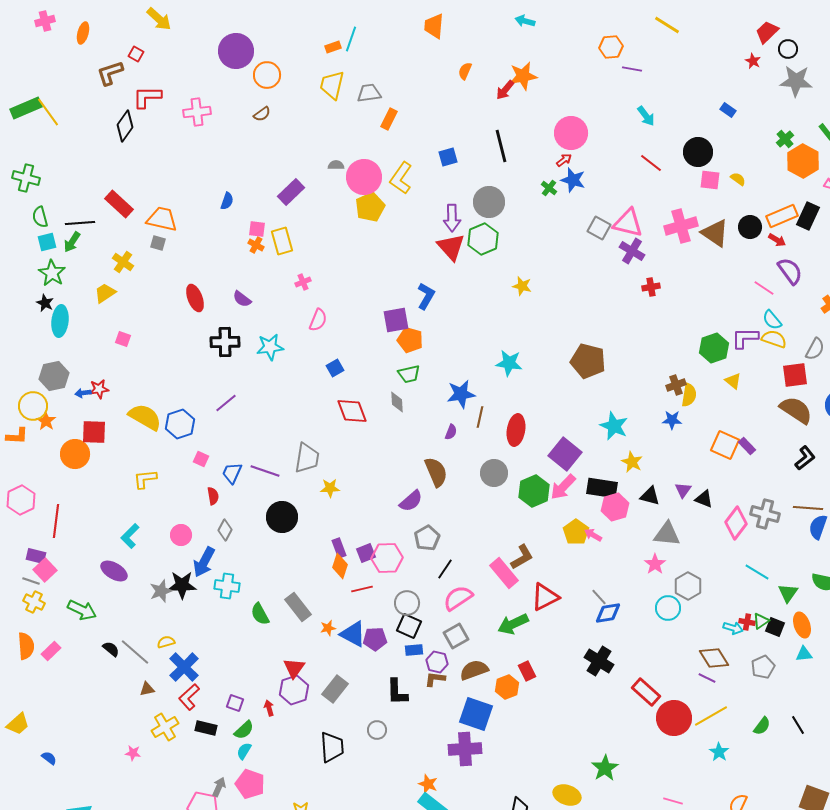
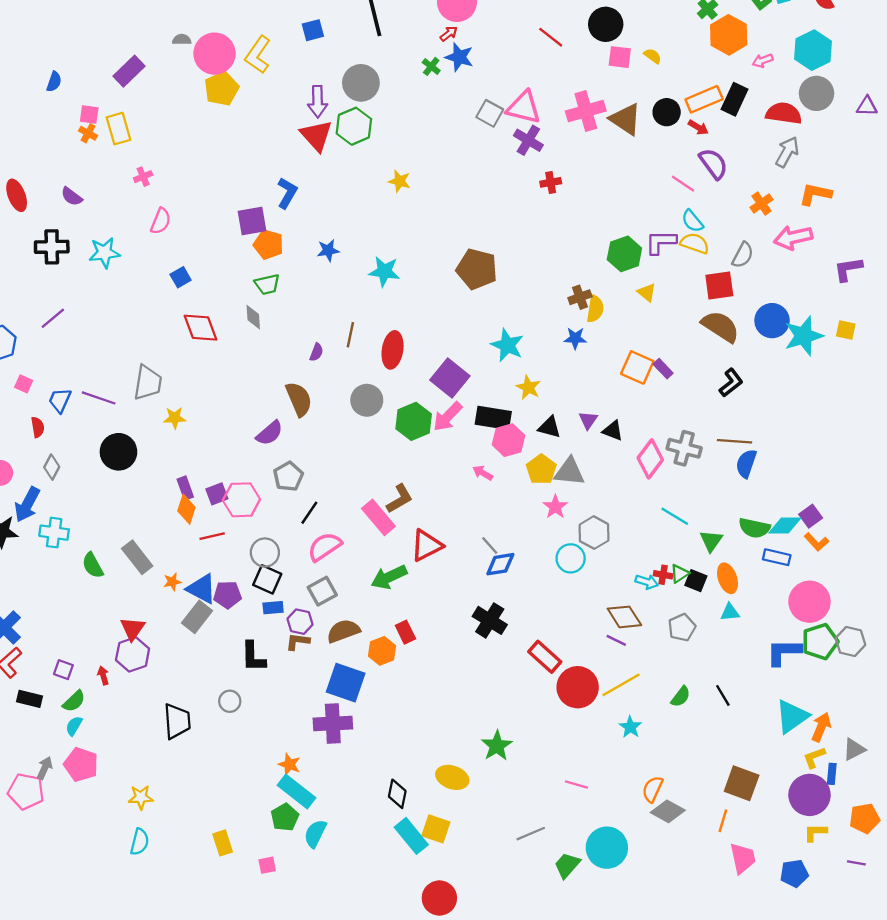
blue star: (461, 394) -> (328, 250), moved, size x0.7
yellow pentagon: (576, 532) -> (541, 469), moved
gray rectangle: (335, 689) -> (197, 617), moved

